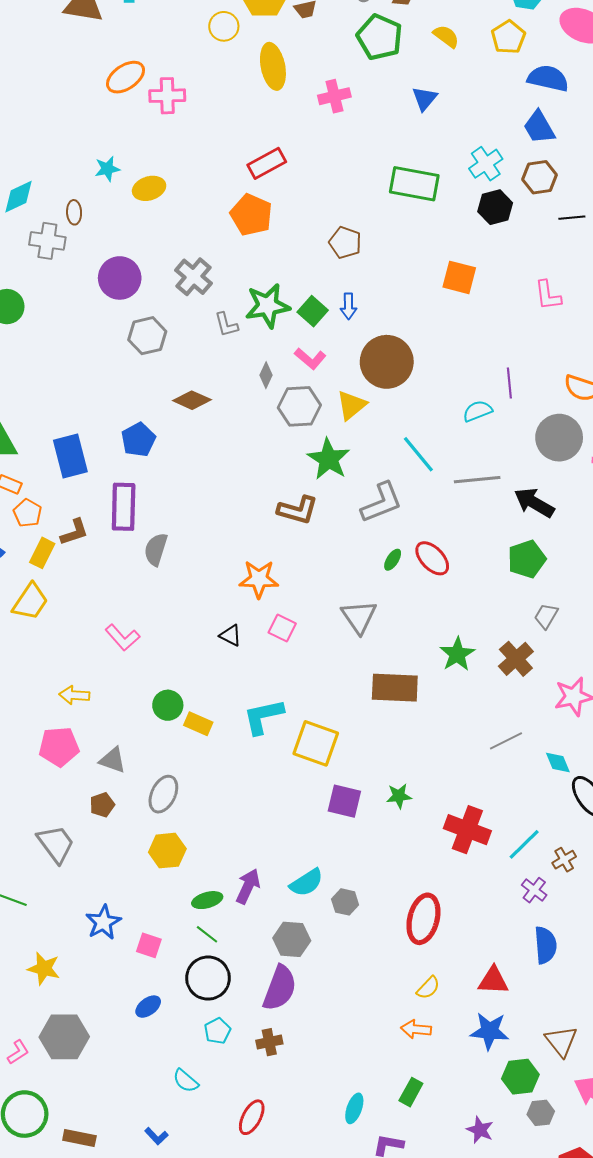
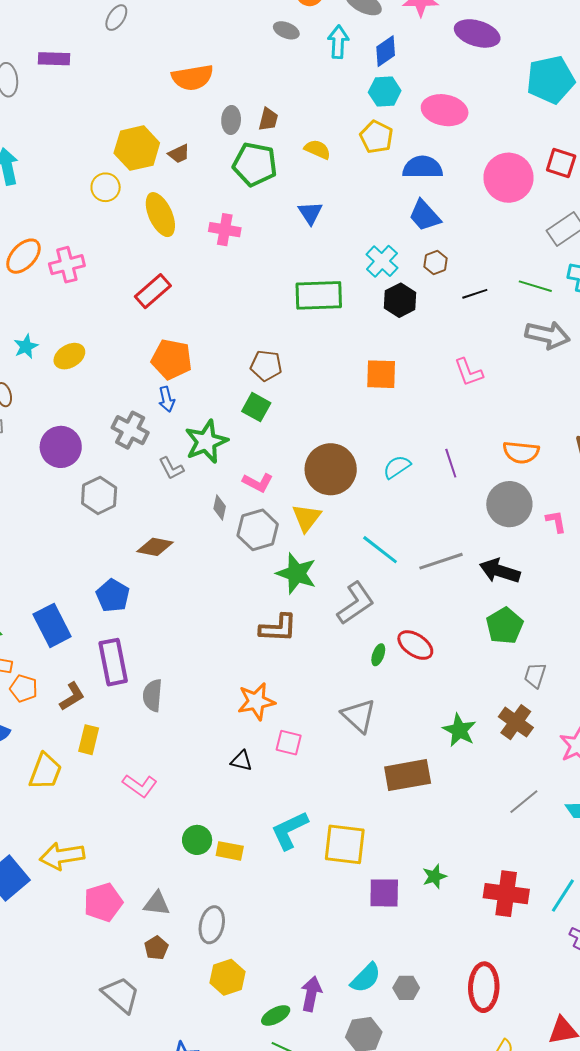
pink cross: (334, 96) -> (225, 230), turned 36
red rectangle: (267, 163) -> (153, 291), moved
brown hexagon: (540, 177) -> (436, 262), size x0.7
blue arrow: (348, 306) -> (167, 399), moved
green square: (313, 311) -> (256, 407), moved
cyan semicircle: (478, 411) -> (397, 467), moved
yellow rectangle: (42, 553) -> (89, 740), moved
yellow arrow: (74, 695) -> (62, 856), moved, size x1.5

